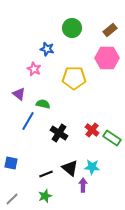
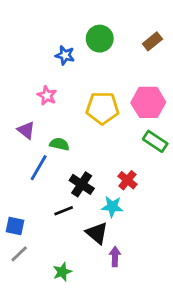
blue star: (47, 49) -> (65, 55), moved
pink hexagon: (107, 58) -> (148, 102), moved
green rectangle: (112, 138) -> (155, 141), moved
cyan star: (92, 167) -> (112, 207), moved
black line: (46, 174) -> (64, 211), moved
gray line: (12, 199) -> (19, 254), moved

